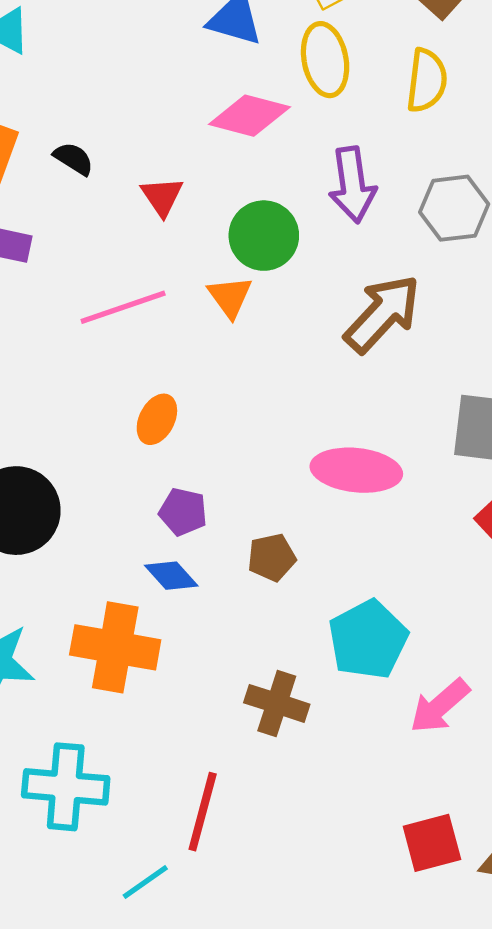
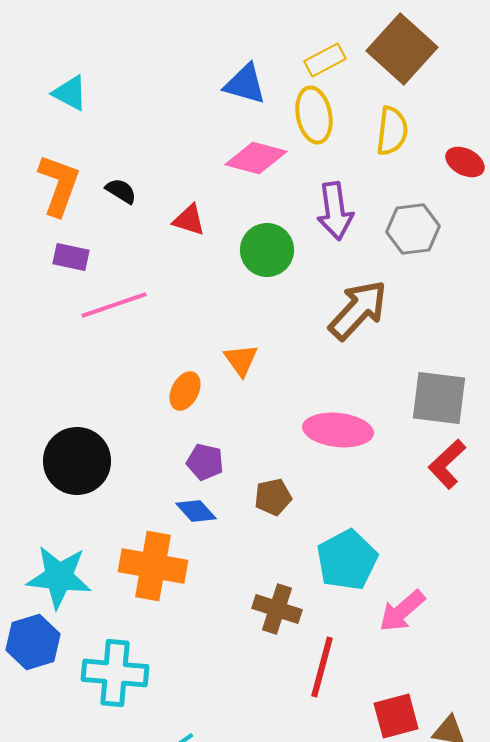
red triangle: (162, 196) -> (189, 220), turned -39
orange triangle: (230, 297) -> (241, 360), moved
pink line: (123, 307) -> (114, 305), moved
red line: (203, 812) -> (322, 667), moved

